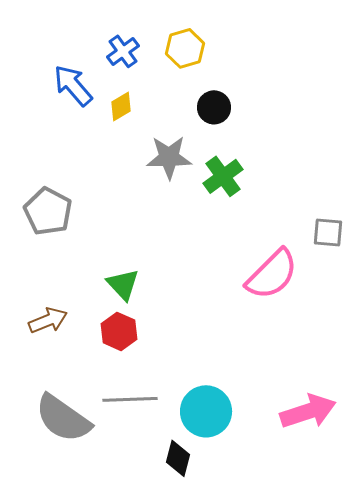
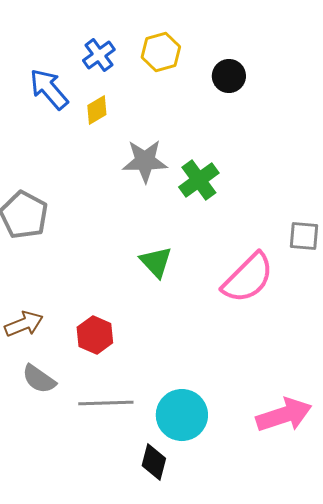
black circle: (214, 107) -> (229, 76), moved
green triangle: (123, 284) -> (156, 262), moved
gray semicircle: (63, 418) -> (39, 379), moved, size x0.6

